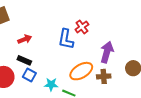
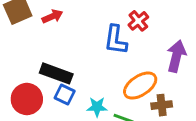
red arrow: (25, 39) -> (52, 16), moved
black rectangle: (24, 60) -> (56, 73), size x1.5
brown cross: (104, 76) -> (162, 105), moved

